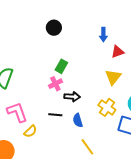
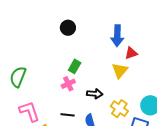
blue arrow: (103, 35) -> (117, 36), size x1.5
yellow triangle: (113, 77) -> (120, 71), moved
black arrow: (72, 97) -> (95, 94), moved

